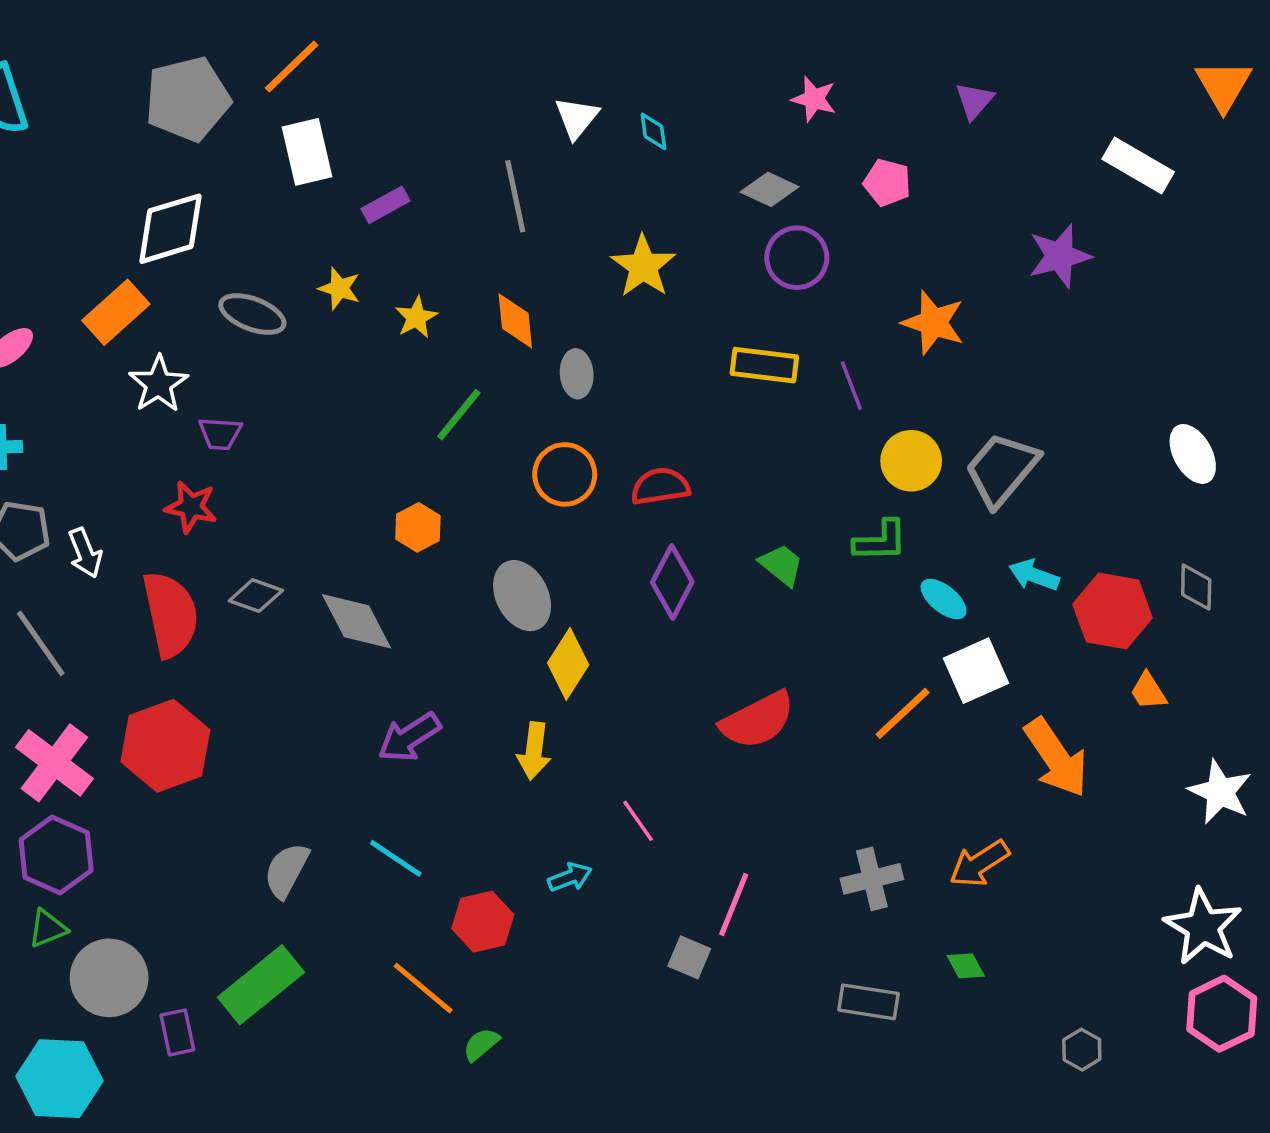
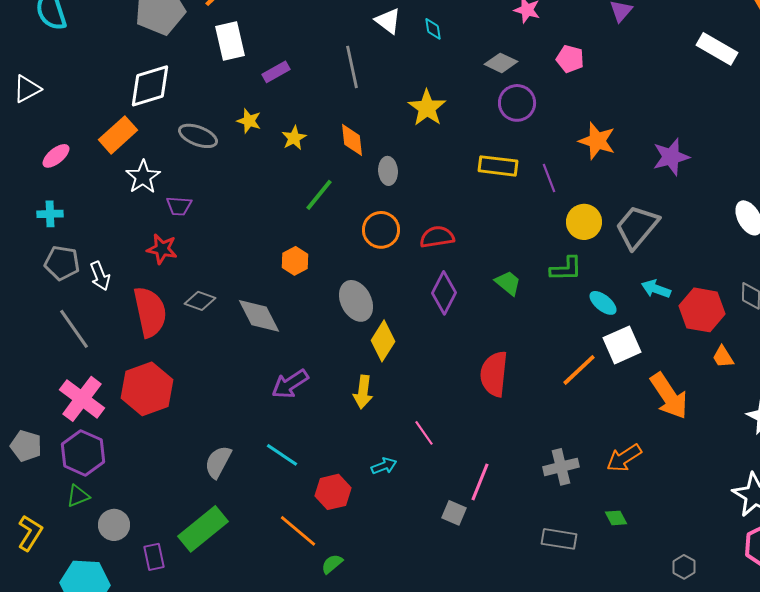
white triangle: (577, 118) -> (388, 21), turned -32
purple star: (1060, 256) -> (671, 157), moved
red semicircle: (758, 720) -> (494, 374), turned 123
gray circle: (109, 978) -> (114, 525), size x0.7

